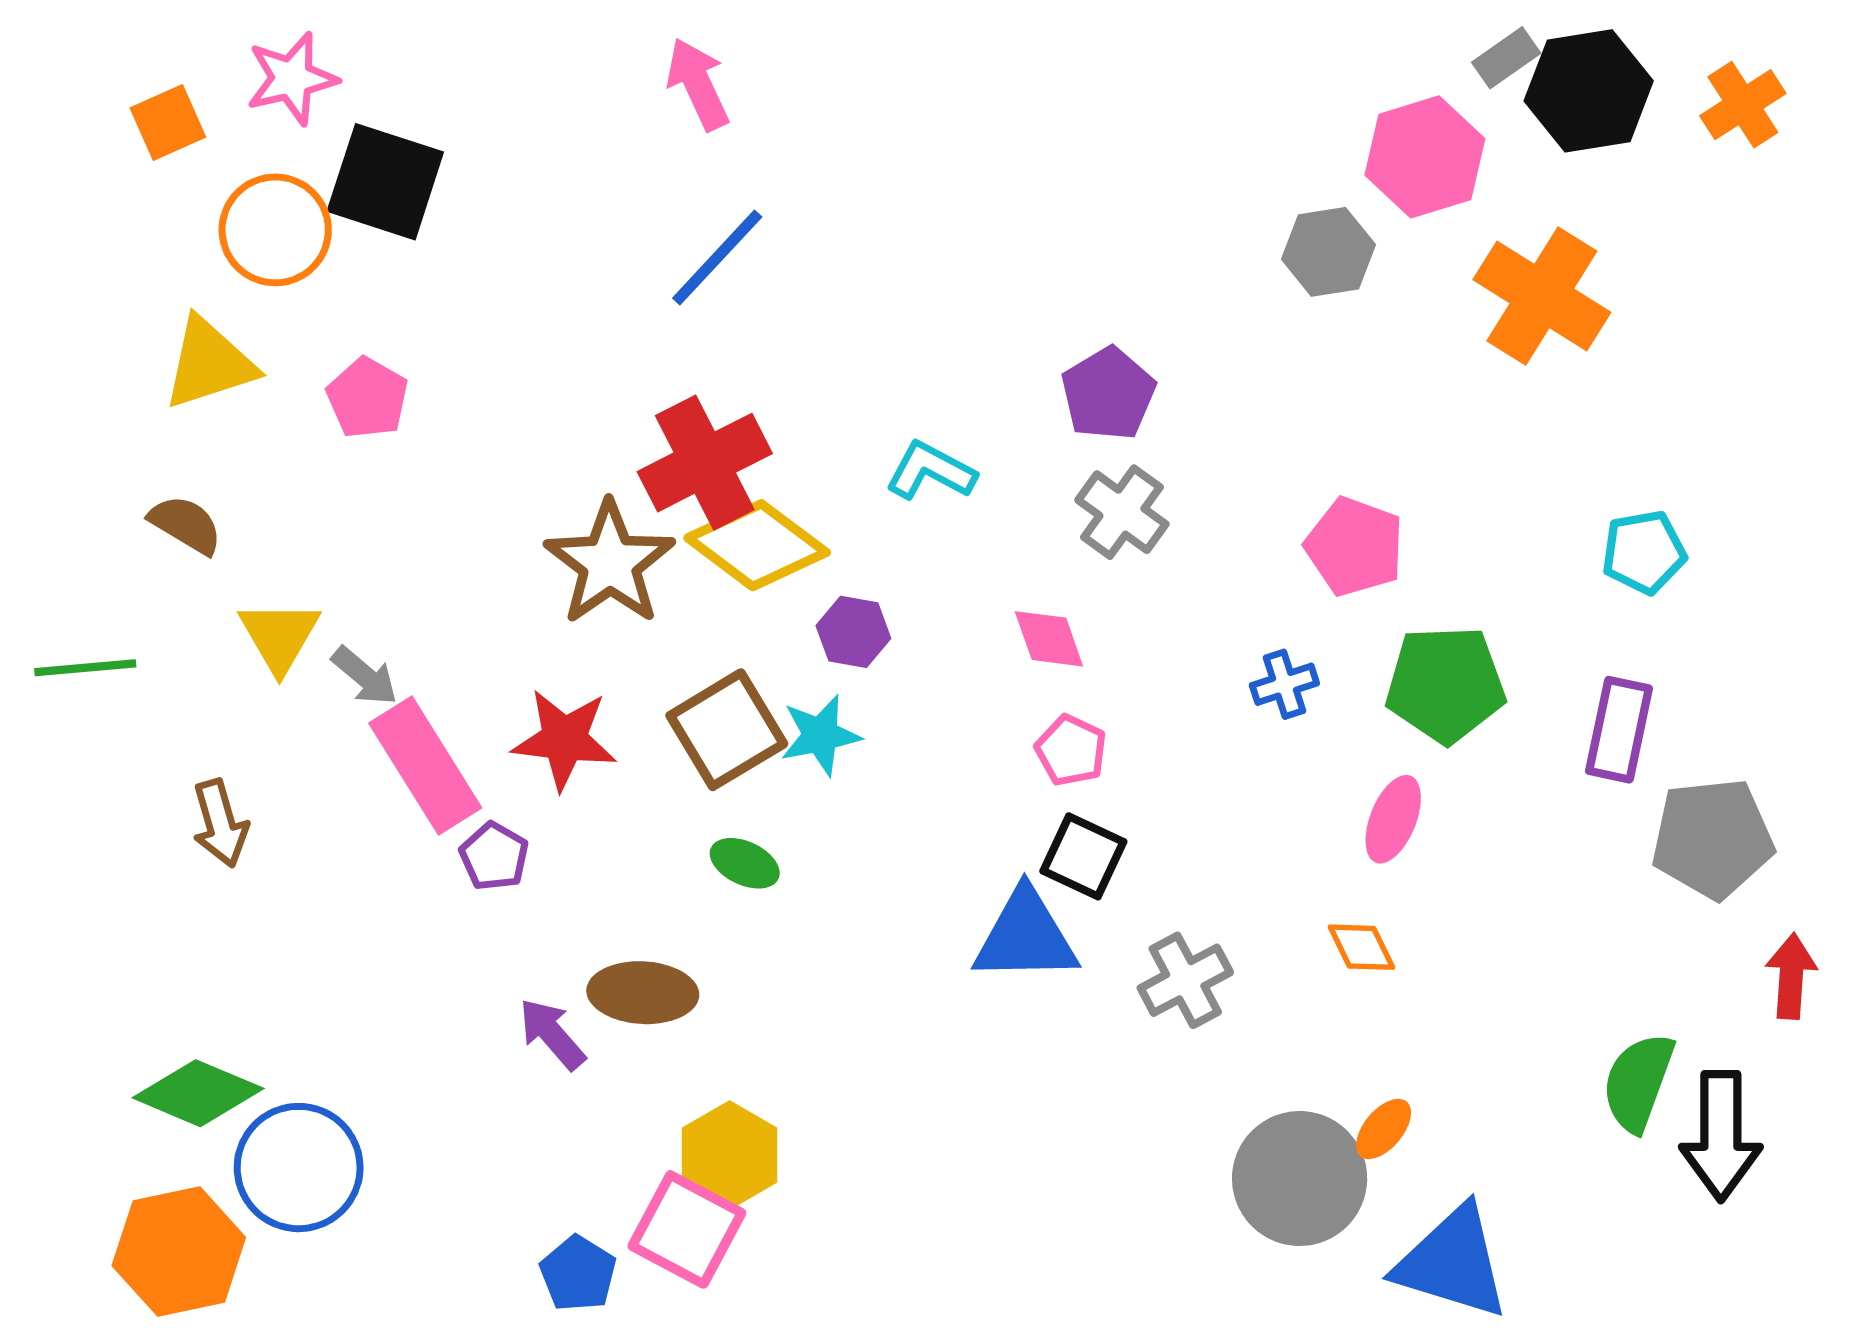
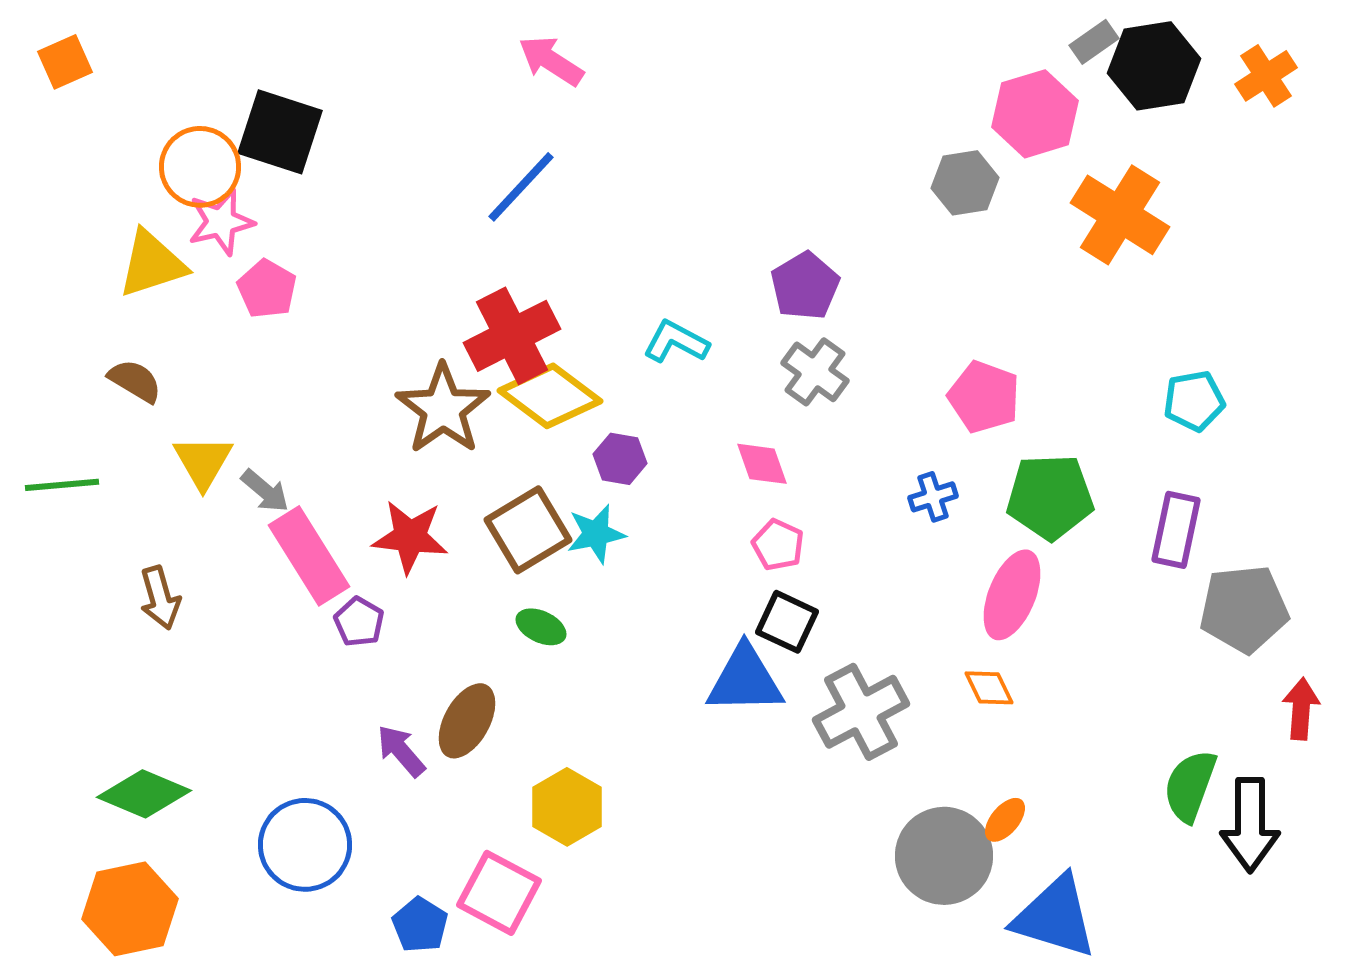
pink star: (292, 78) -> (221, 222), moved
pink arrow: (698, 84) -> (551, 61), moved, turned -32
orange square: (168, 123) -> (65, 62), moved
pink ellipse: (1393, 819) -> (1012, 595), size x1.4
gray cross: (1185, 980) -> (861, 712), size x1.4
brown ellipse: (643, 993) -> (467, 721), turned -64
yellow hexagon: (730, 1155) -> (567, 807), moved
blue circle: (299, 1168) -> (305, 845), moved

